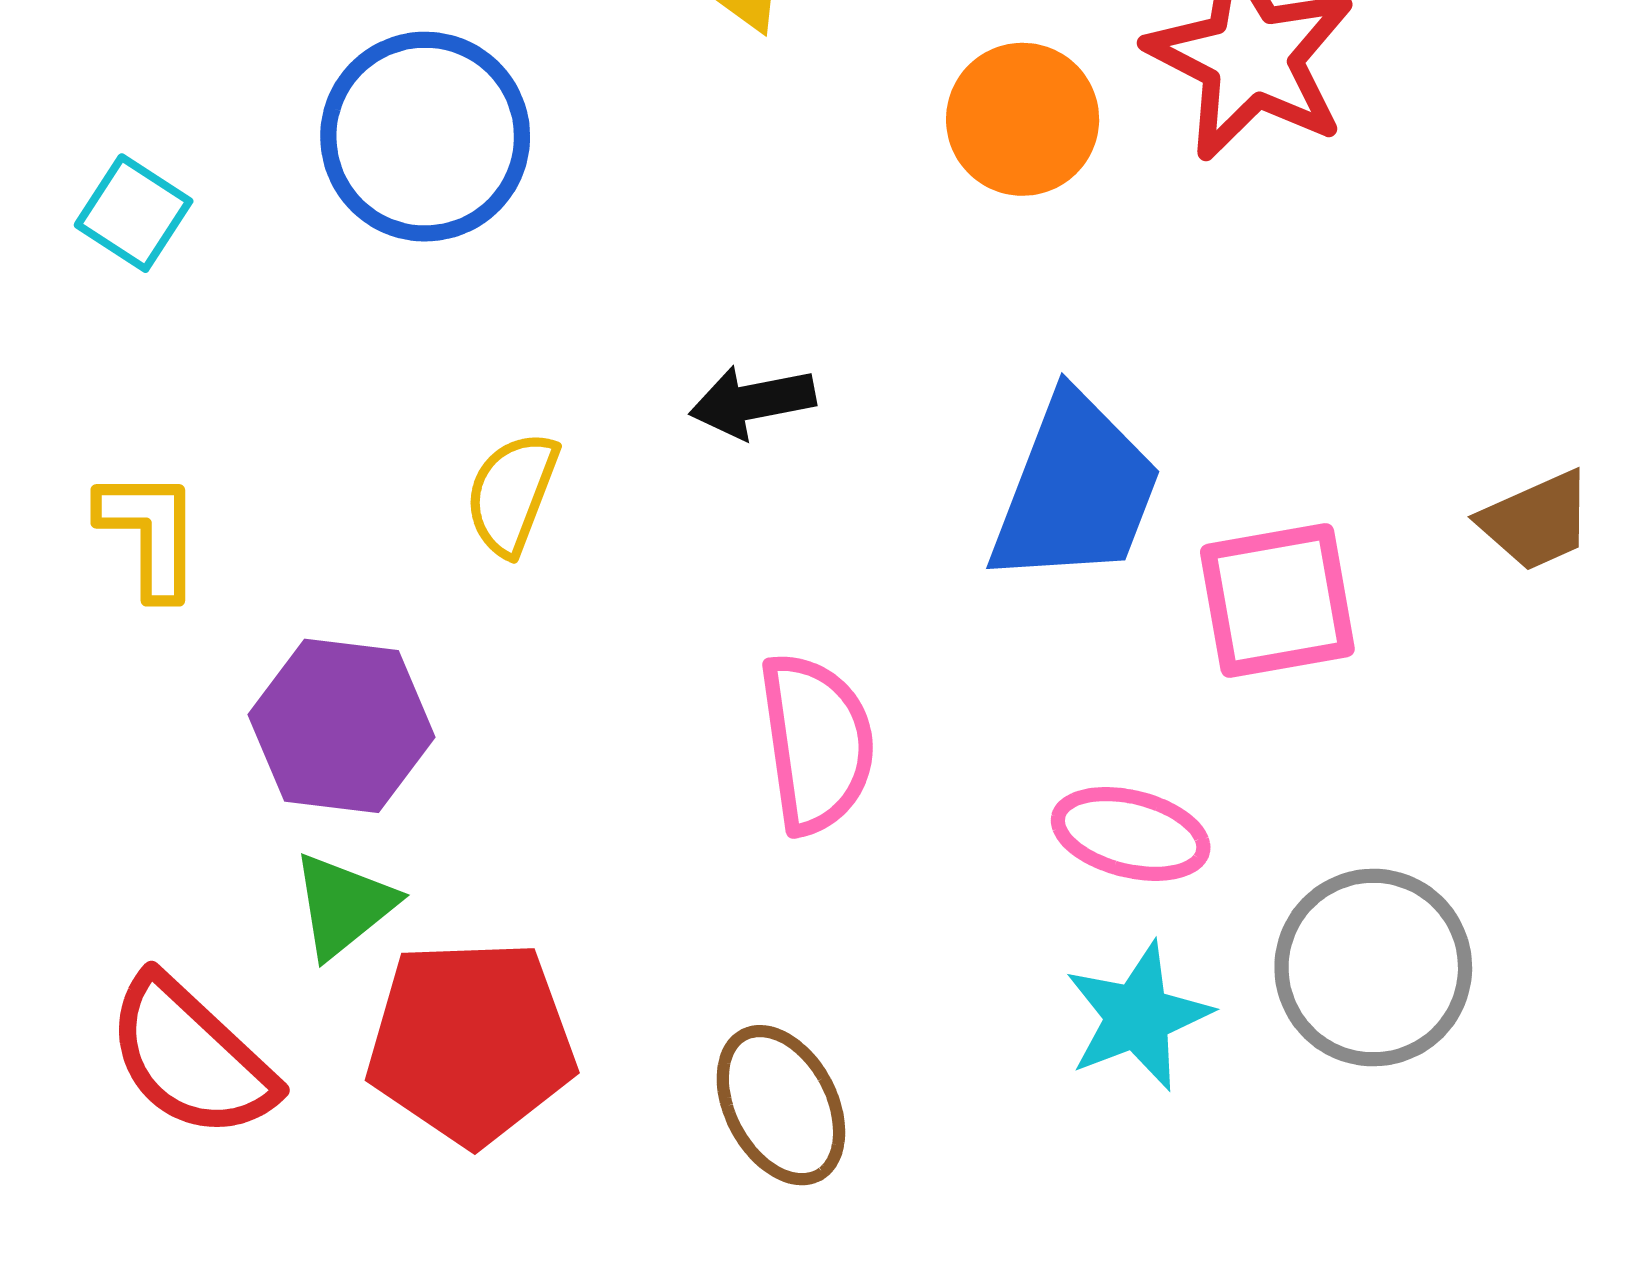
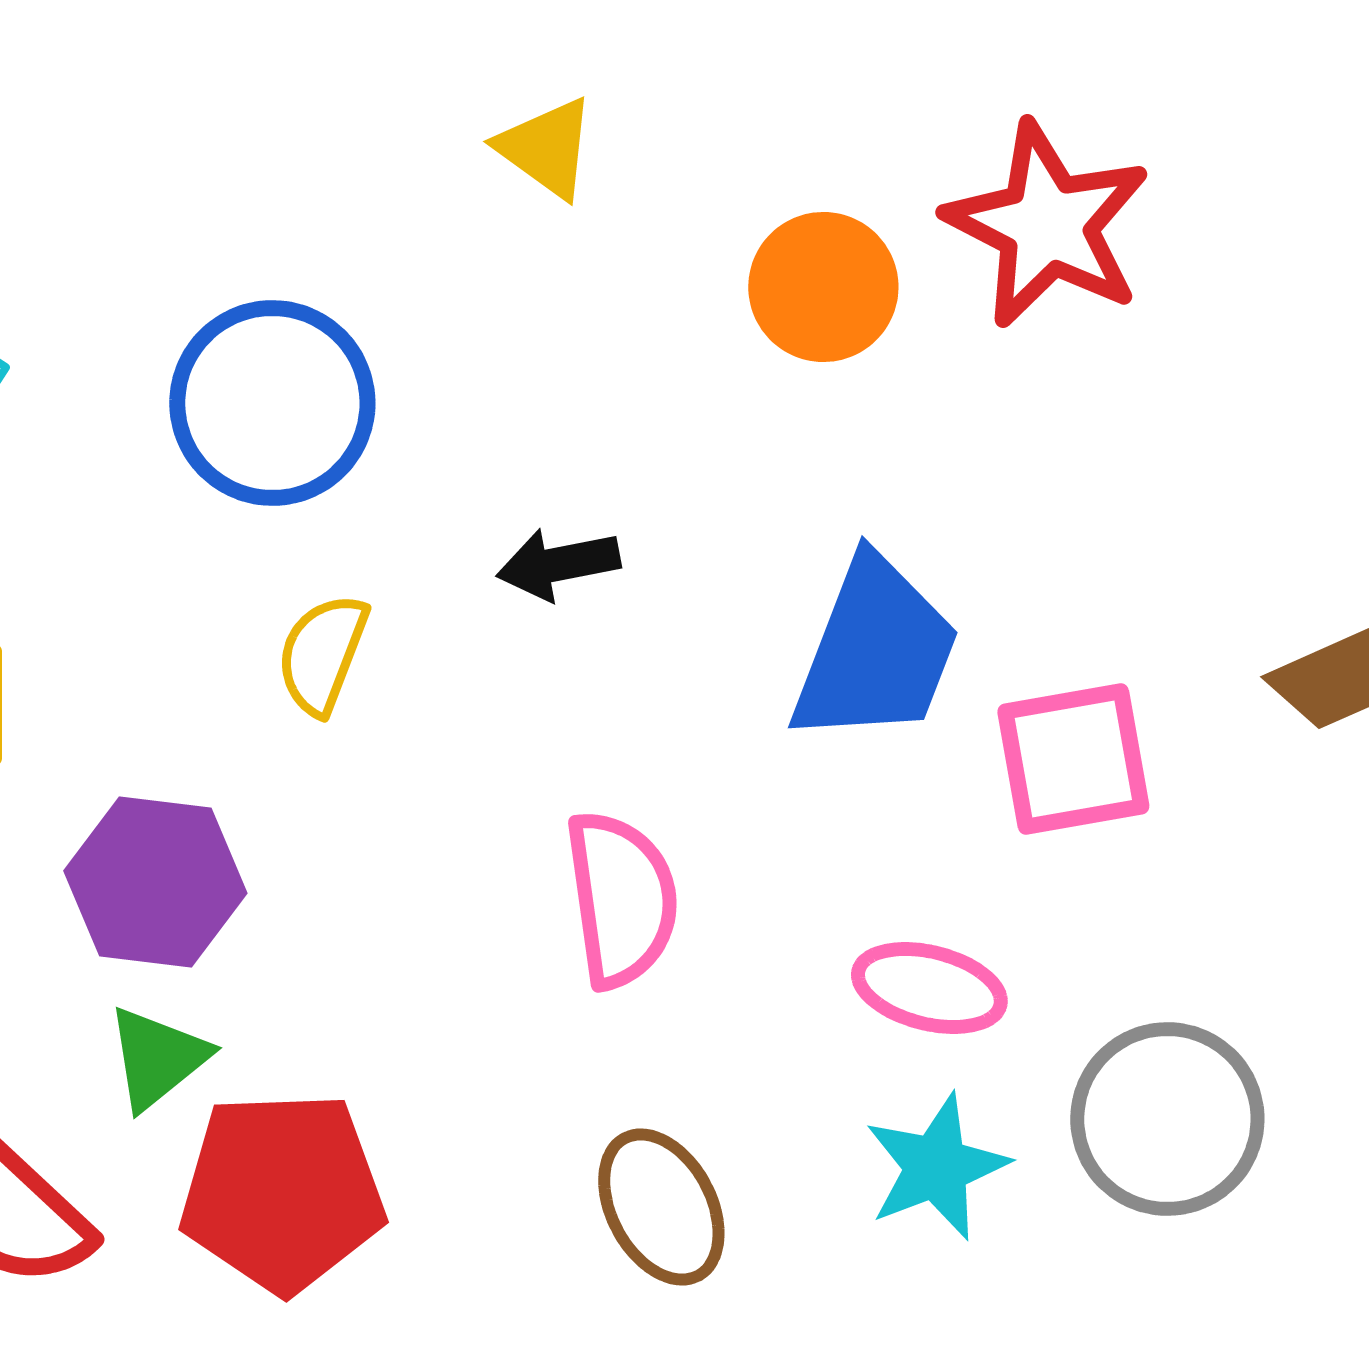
blue circle: (425, 137) -> (272, 403), moved
brown ellipse: (781, 1105) -> (661, 1207), moved

